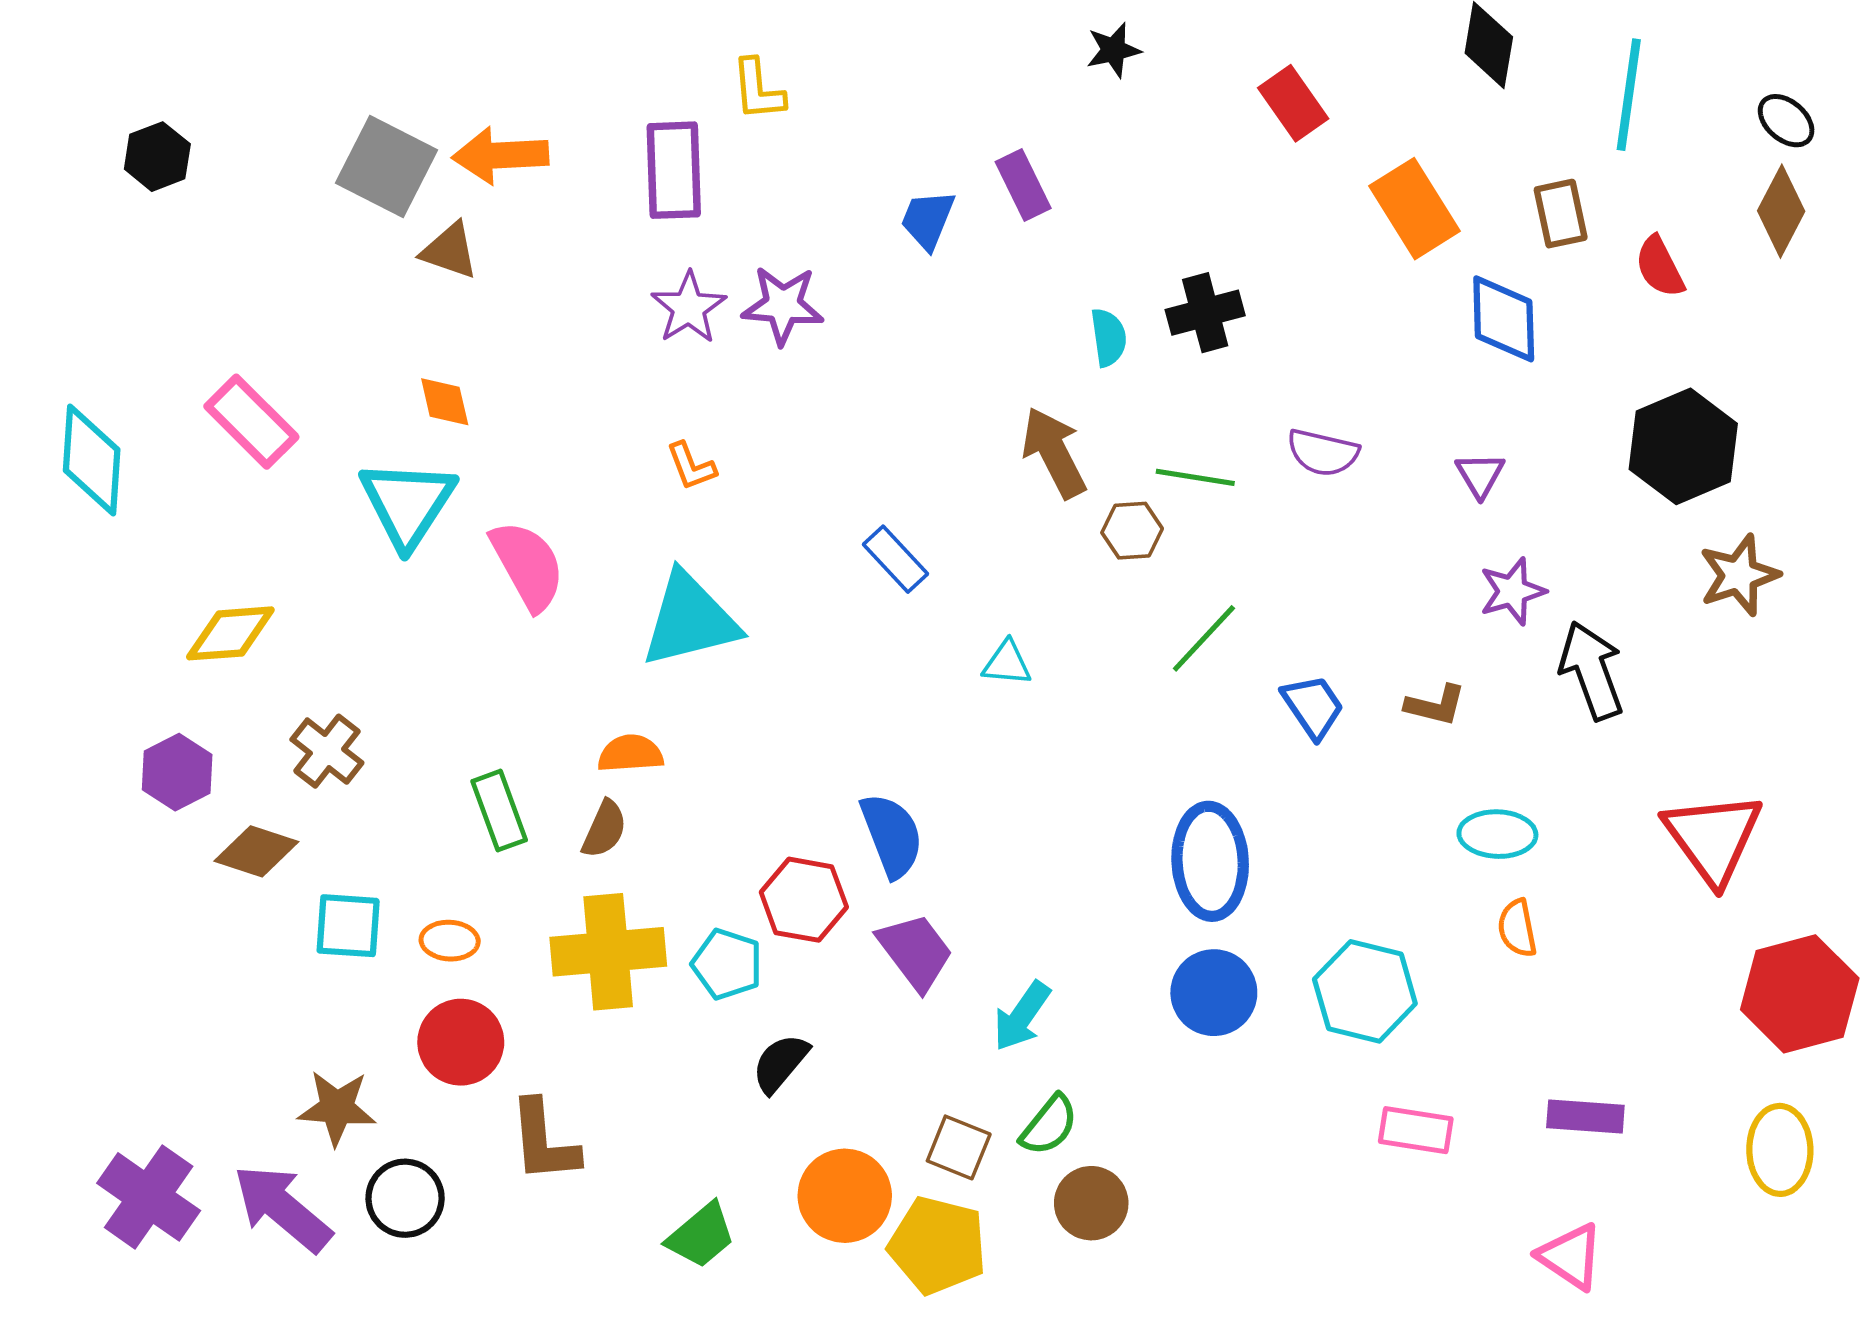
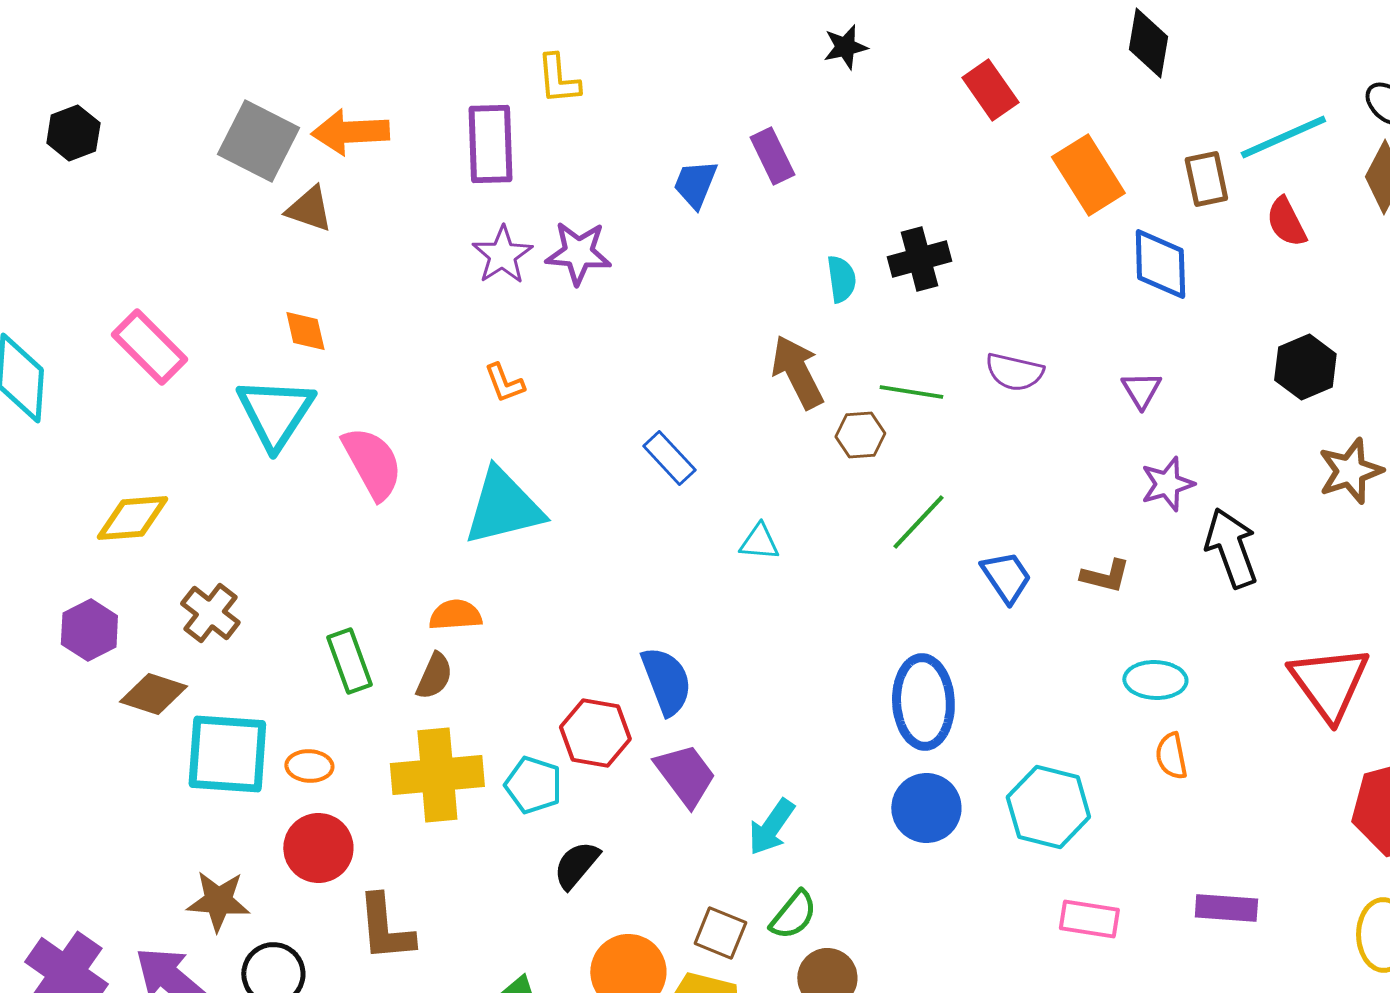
cyan line: (1629, 95) -> (1283, 137), moved, turned 58
black hexagon: (1683, 446) -> (1305, 367), size x0.7
cyan square: (348, 926) -> (227, 754), size x1.5

